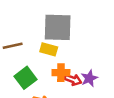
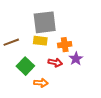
orange cross: (61, 73) -> (65, 45), moved
red arrow: (73, 80) -> (55, 63), moved

